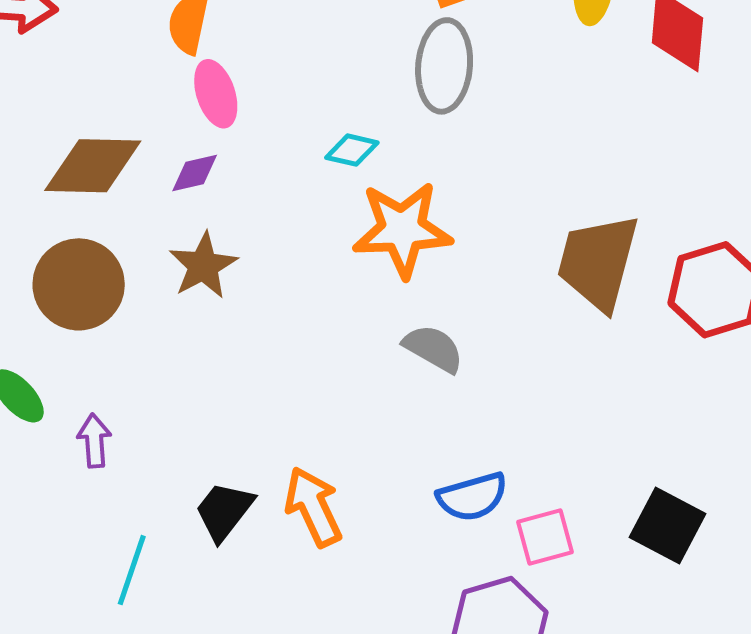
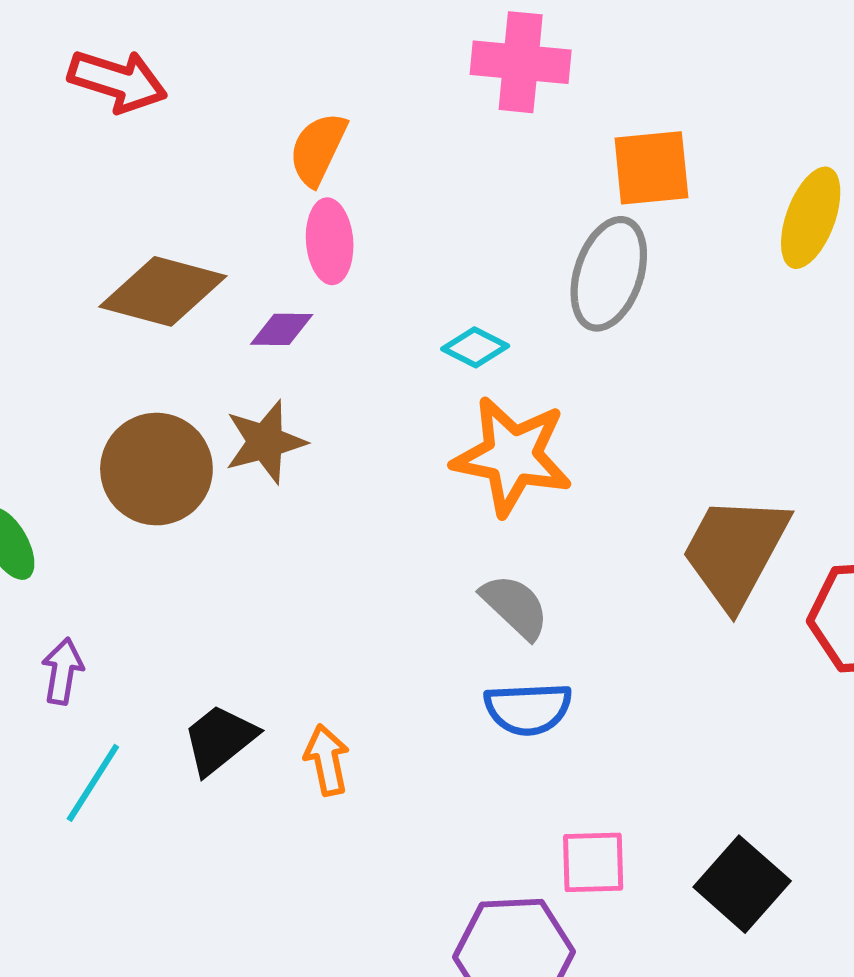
brown circle: (79, 284) -> (156, 469), moved
purple arrow: (94, 441) -> (62, 671), moved
blue semicircle: (472, 497) -> (528, 709), moved
orange arrow: (313, 507) -> (327, 760), size x0.7

